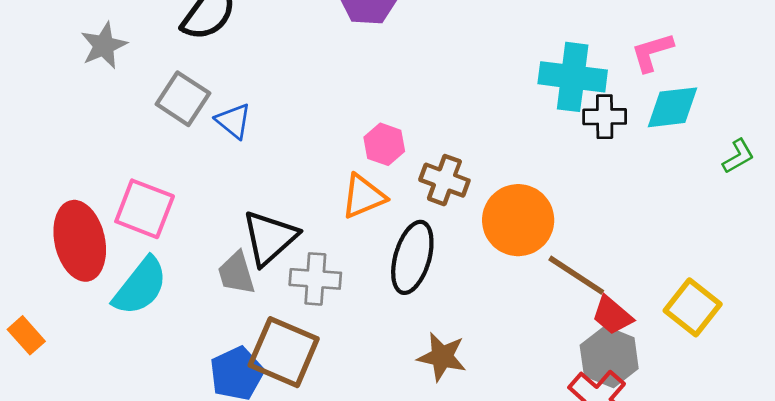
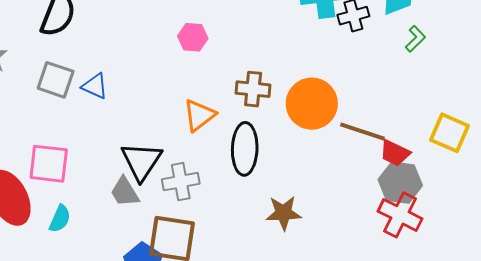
pink hexagon: (384, 144) -> (193, 37), moved
green L-shape: (738, 156) -> (415, 39), moved
cyan semicircle: (140, 286) -> (60, 219), size x0.6

